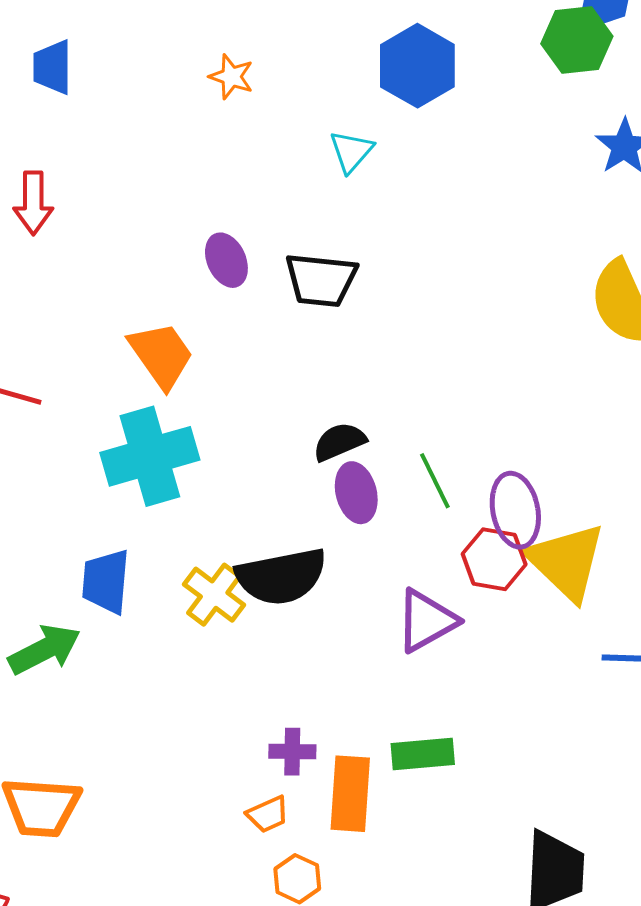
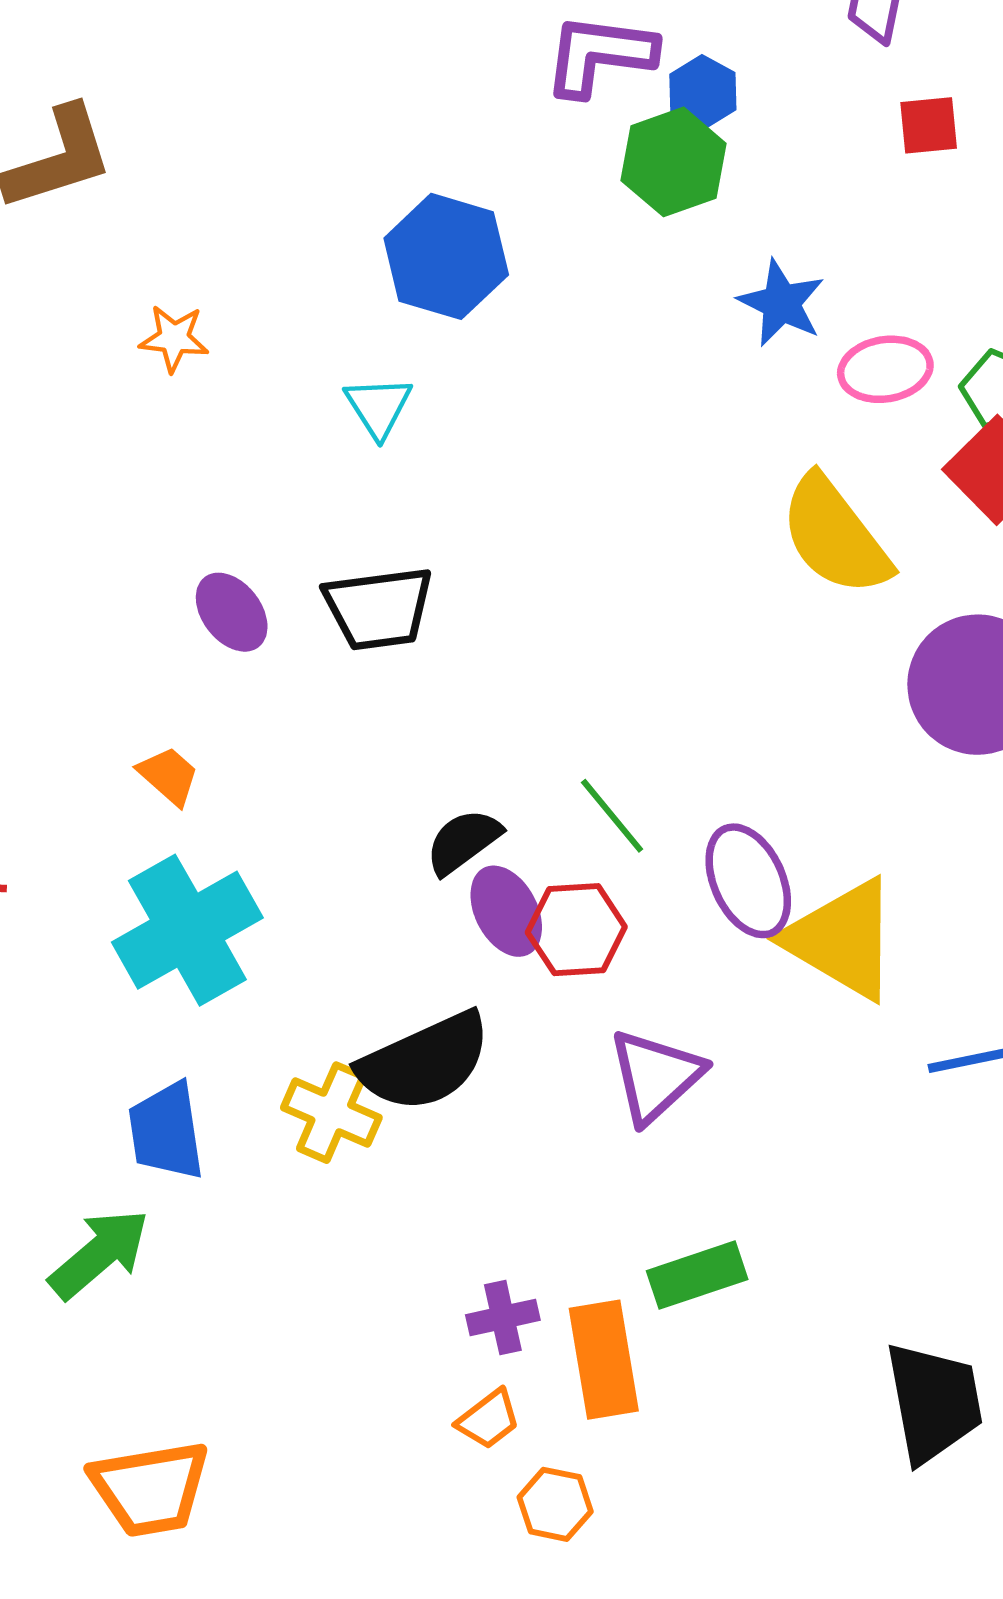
orange trapezoid: (161, 355) -> (169, 776), size x0.6
green line: (435, 481) -> (612, 816), moved
red hexagon: (494, 559) -> (576, 930), moved

